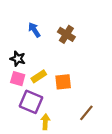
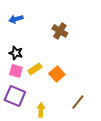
blue arrow: (34, 30) -> (16, 19), moved, turned -72
orange square: (63, 82) -> (57, 74), turned -35
purple square: (31, 102) -> (15, 96), moved

